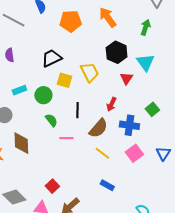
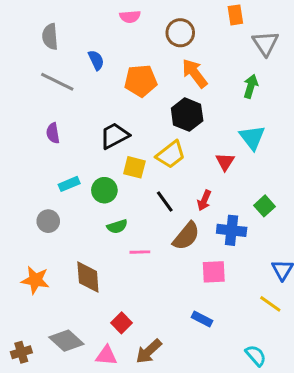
black hexagon: (117, 52) -> (187, 115), moved
yellow trapezoid: (89, 72) -> (171, 155), turned 80
black line: (77, 110) -> (165, 202), moved, turned -35
green semicircle: (51, 120) -> (117, 226), turned 112
brown diamond: (21, 143) -> (88, 277), moved
yellow line: (102, 153) -> (270, 304), moved
pink square: (134, 153) -> (214, 272), moved, turned 36

